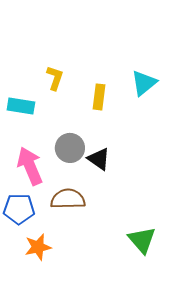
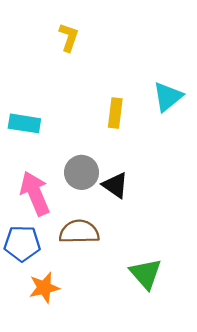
yellow L-shape: (55, 78) -> (69, 37), moved
green triangle: (142, 240) -> (146, 274), moved

